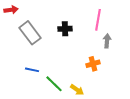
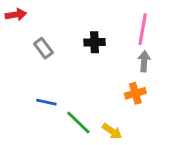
gray rectangle: (30, 33) -> (43, 48), size x0.6
gray arrow: (107, 41) -> (144, 61), moved

